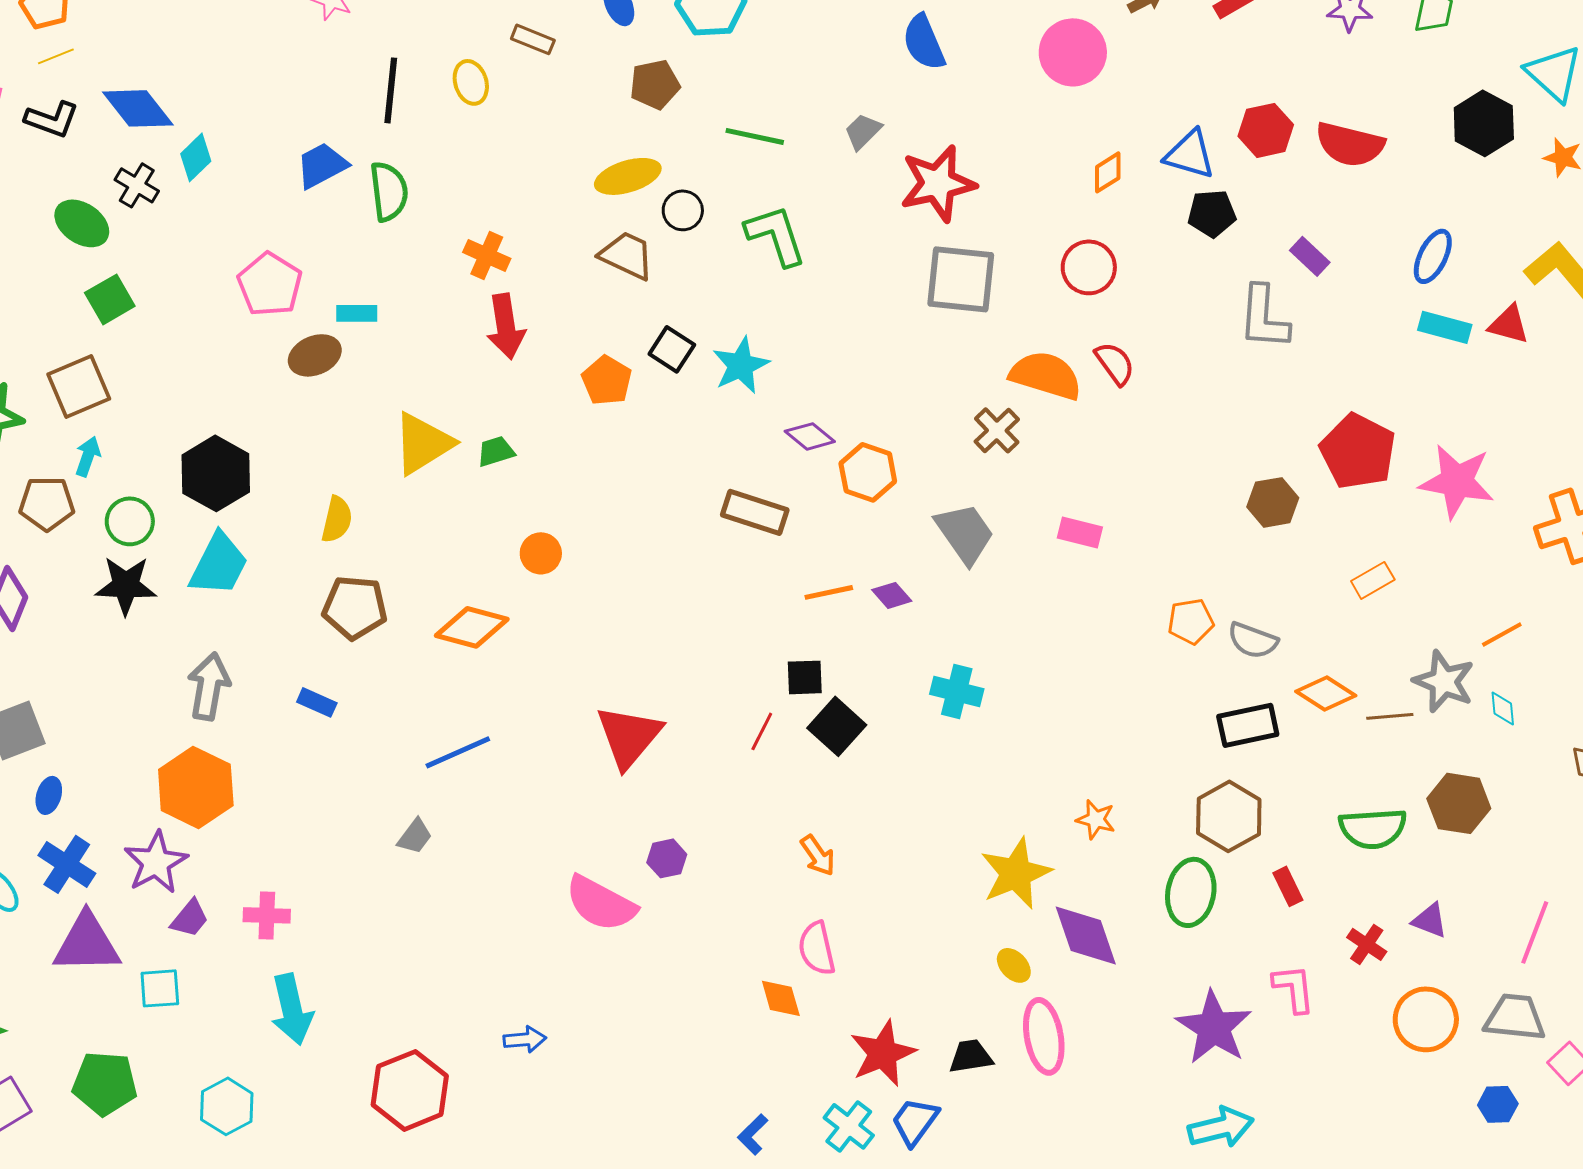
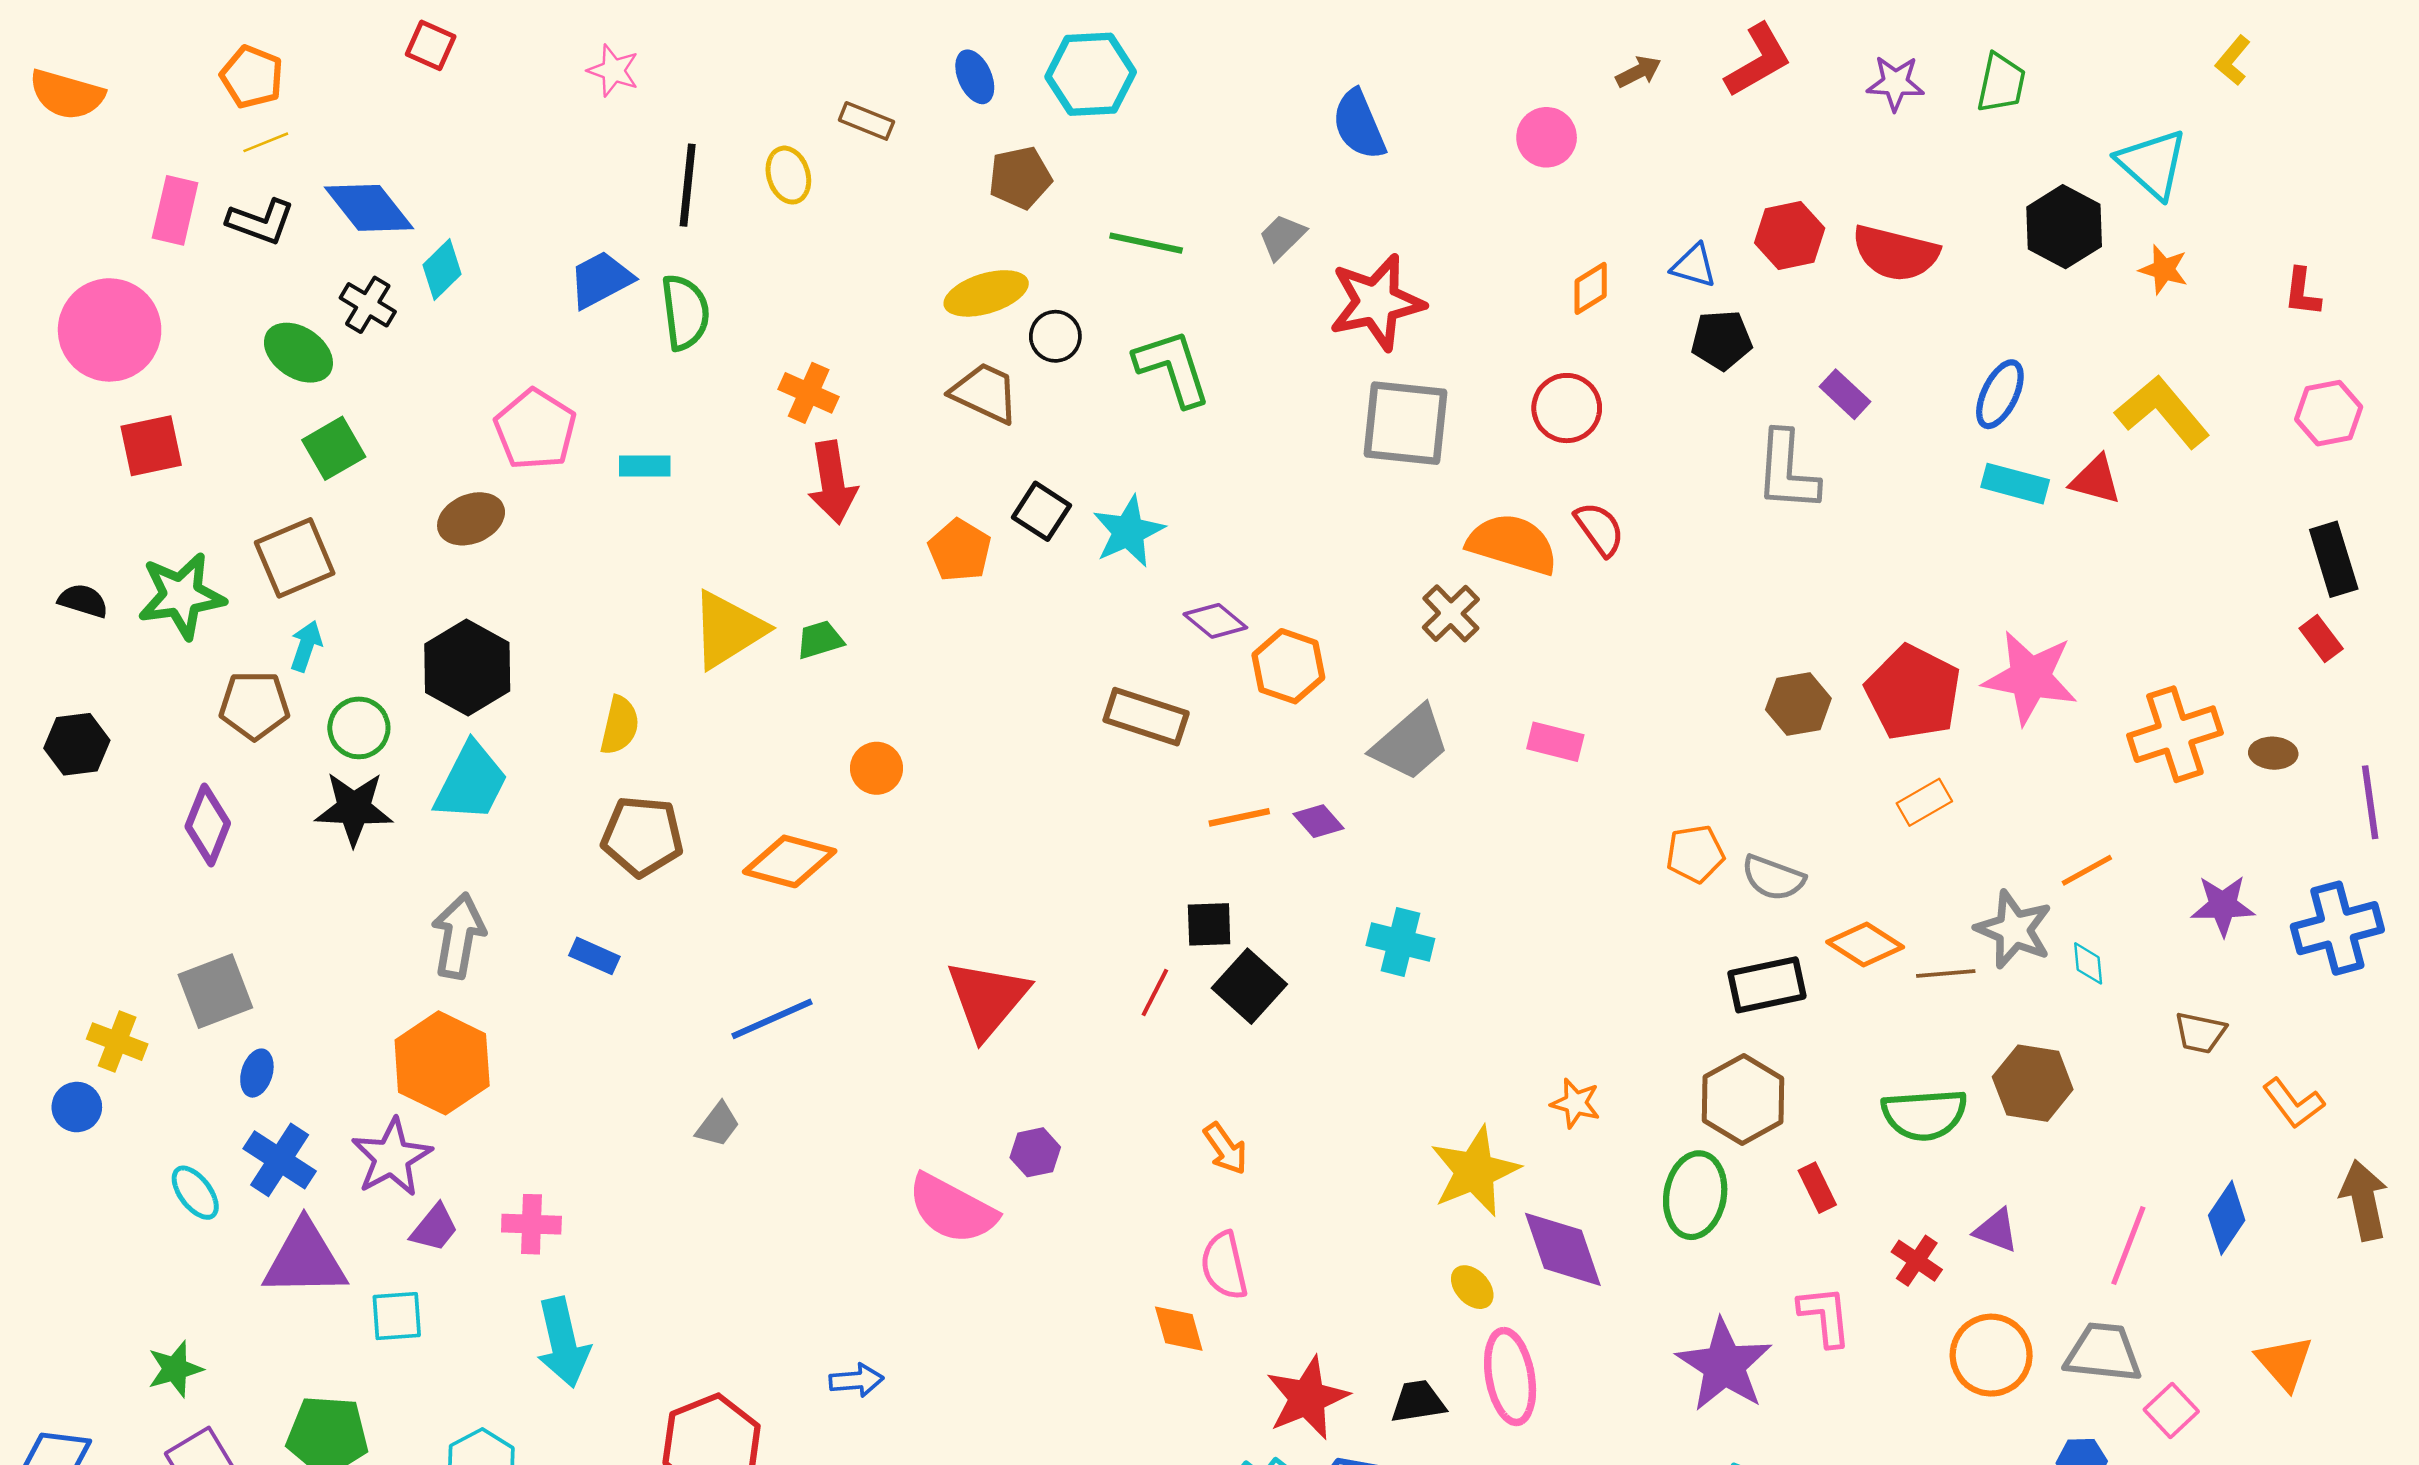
pink circle: (1073, 52) -> (1547, 137), size x0.7
blue triangle: (1190, 154) -> (1694, 266), size x0.7
brown ellipse: (315, 355) -> (471, 519), moved
red pentagon: (1358, 451) -> (1913, 693), moved
gray trapezoid: (965, 533) -> (1411, 743), turned 84

